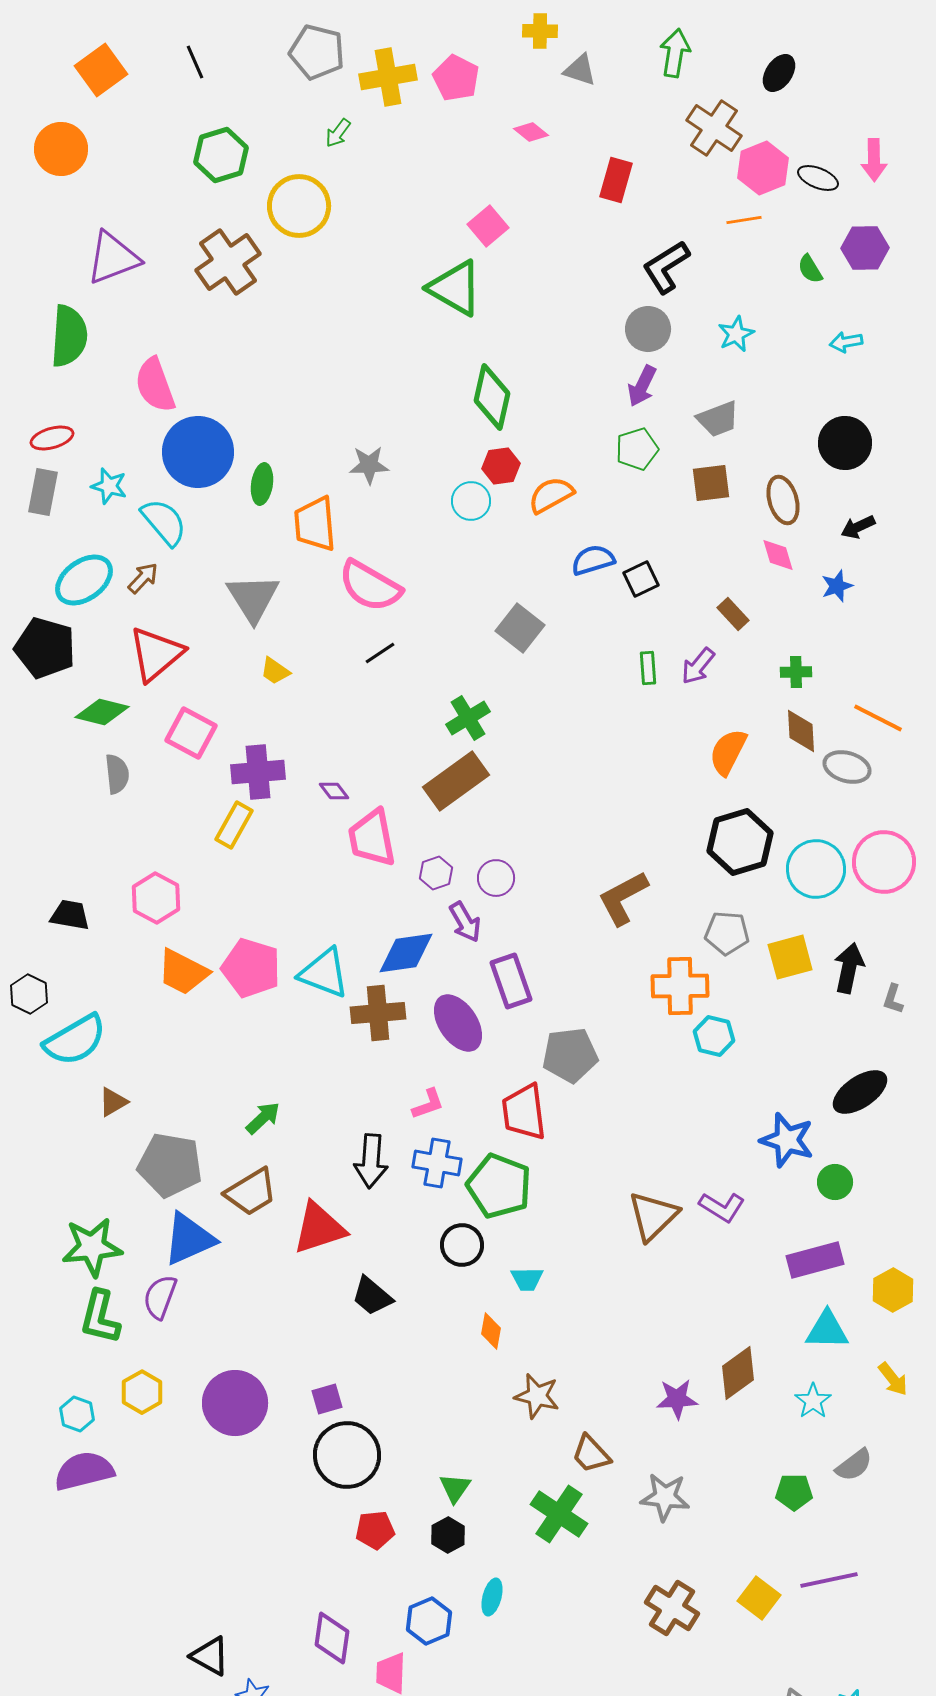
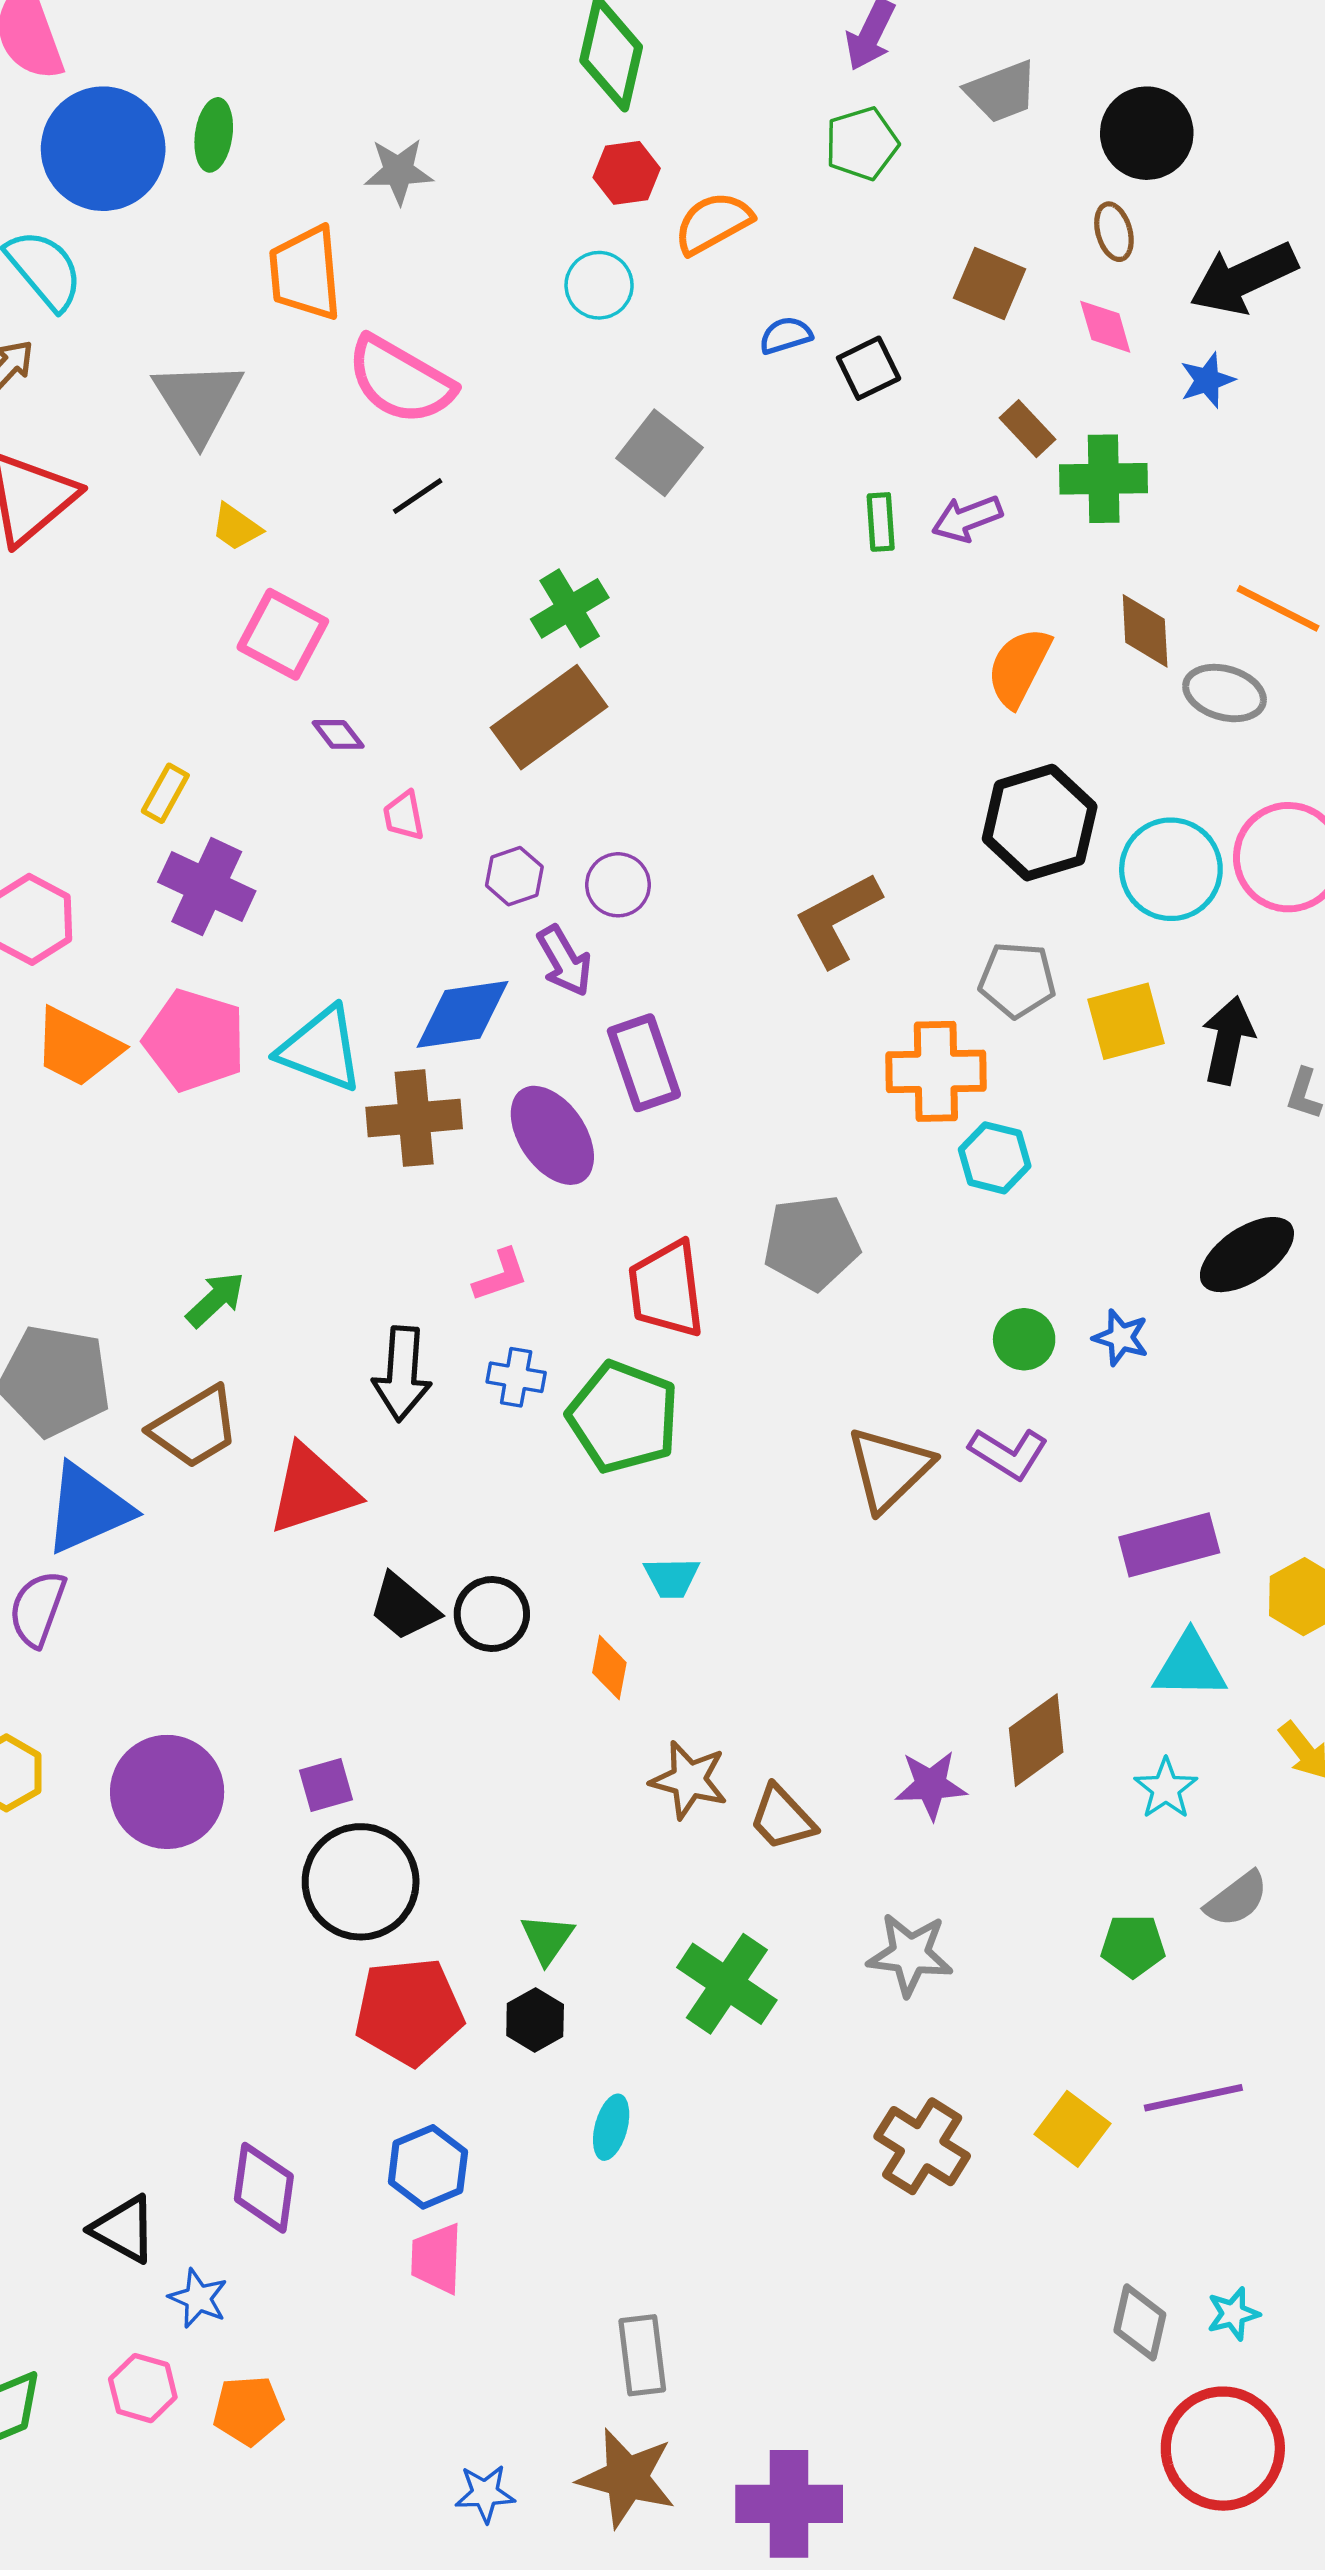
black circle: (845, 443) -> (1147, 133), moved
brown square: (711, 483) -> (990, 283), moved, turned 30
green ellipse: (262, 484) -> (214, 135), moved
brown ellipse: (783, 500) -> (1114, 232), size x0.7
cyan circle: (471, 501) -> (599, 285), moved
black arrow: (858, 527) -> (1244, 278), size x1.8
blue semicircle: (593, 560) -> (786, 335), size x0.7
purple arrow: (698, 666) -> (967, 518), turned 30
green cross: (796, 672) -> (1104, 479), moved, size x1.6
pink square: (191, 733) -> (283, 634), moved
purple cross: (258, 772) -> (207, 887), moved, turned 30
yellow rectangle: (234, 825) -> (165, 793), size x0.7
pink trapezoid: (372, 838) -> (404, 816), size x0.5
gray pentagon: (570, 1055) -> (812, 1242), moved
blue star: (787, 1140) -> (1121, 1338), size x0.6
blue cross: (437, 1163) -> (516, 1377), size x0.7
green circle: (835, 1182) -> (1024, 1339), moved
black circle: (462, 1245) -> (492, 1614), moved
brown trapezoid: (591, 1454) -> (782, 1818), moved
red pentagon: (375, 1530) -> (409, 2011), size x1.6
blue hexagon: (429, 1621) -> (428, 2167), moved
purple diamond: (332, 1638) -> (264, 2188), moved

